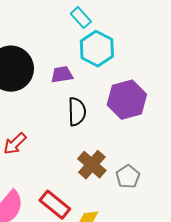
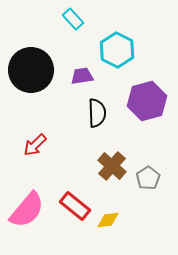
cyan rectangle: (81, 18) -> (73, 19), moved

